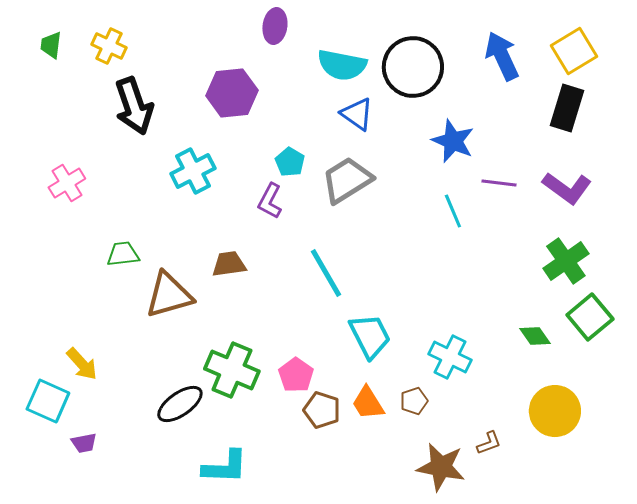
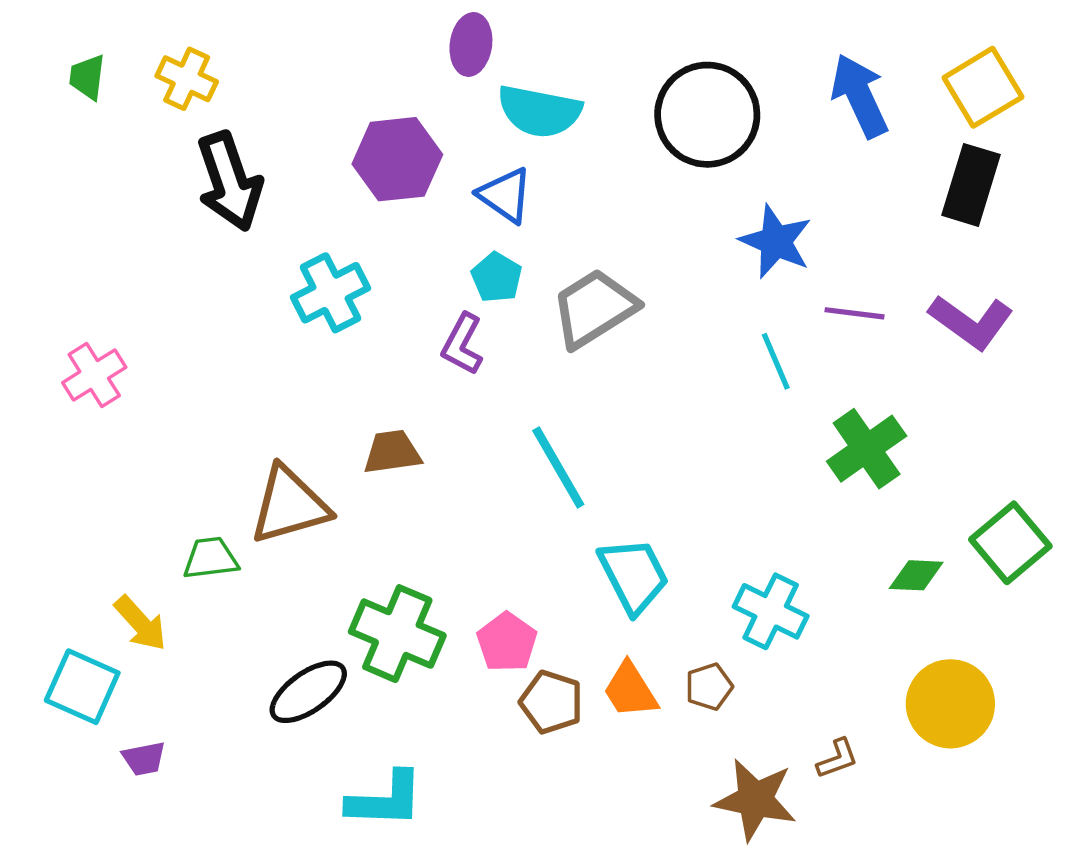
cyan semicircle: (342, 65) -> (539, 111), moved
blue triangle: (357, 114) -> (505, 195), moved
pink cross: (67, 183) -> (94, 375), moved
green trapezoid: (123, 254) -> (211, 558), moved
green cross: (566, 261) -> (867, 449), moved
green diamond: (535, 336) -> (916, 575), turned -52

